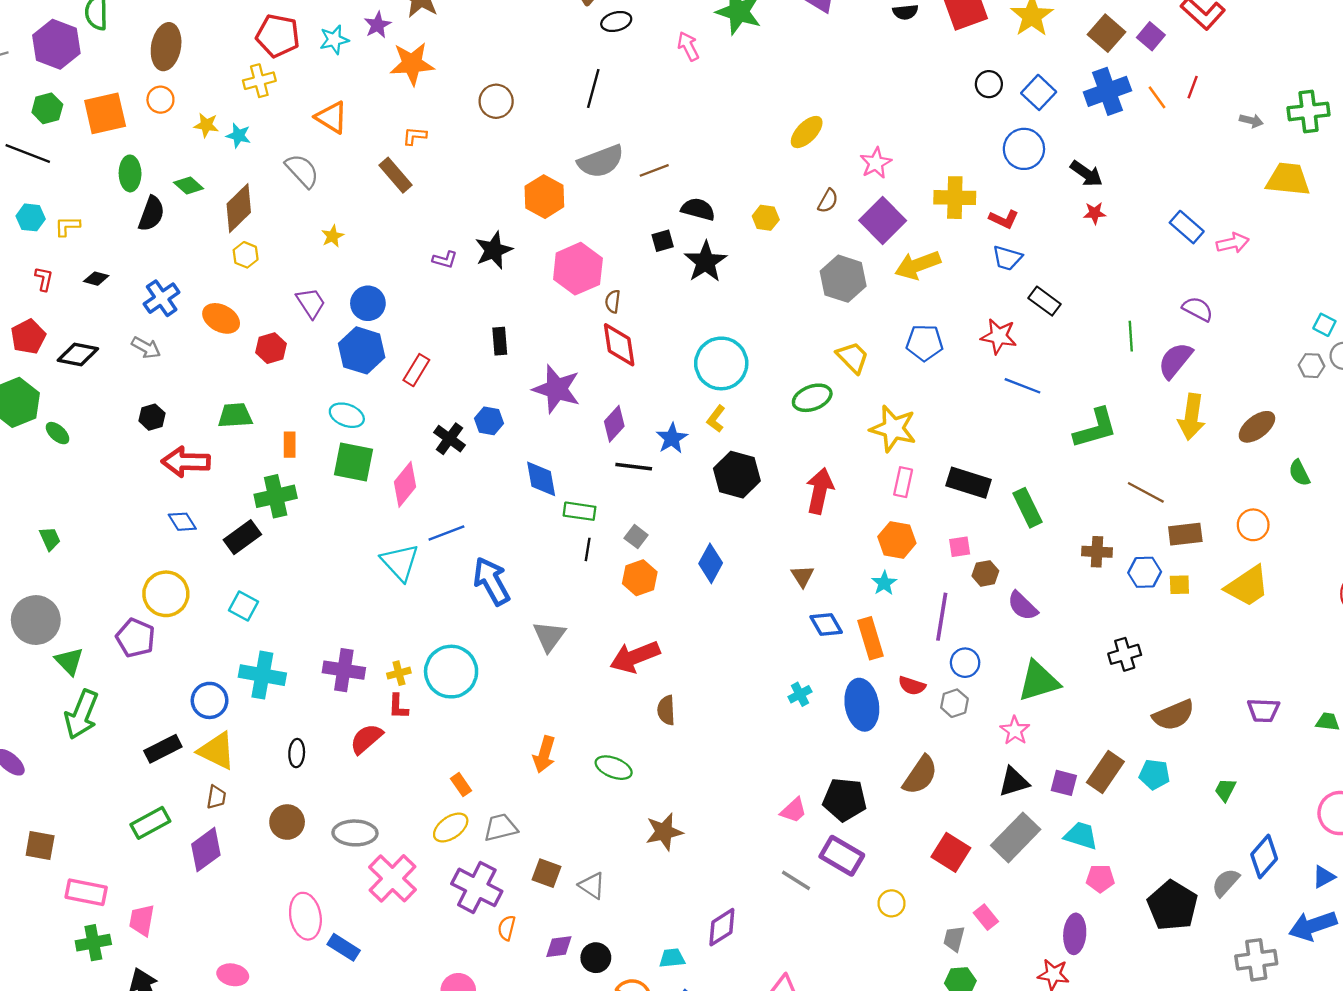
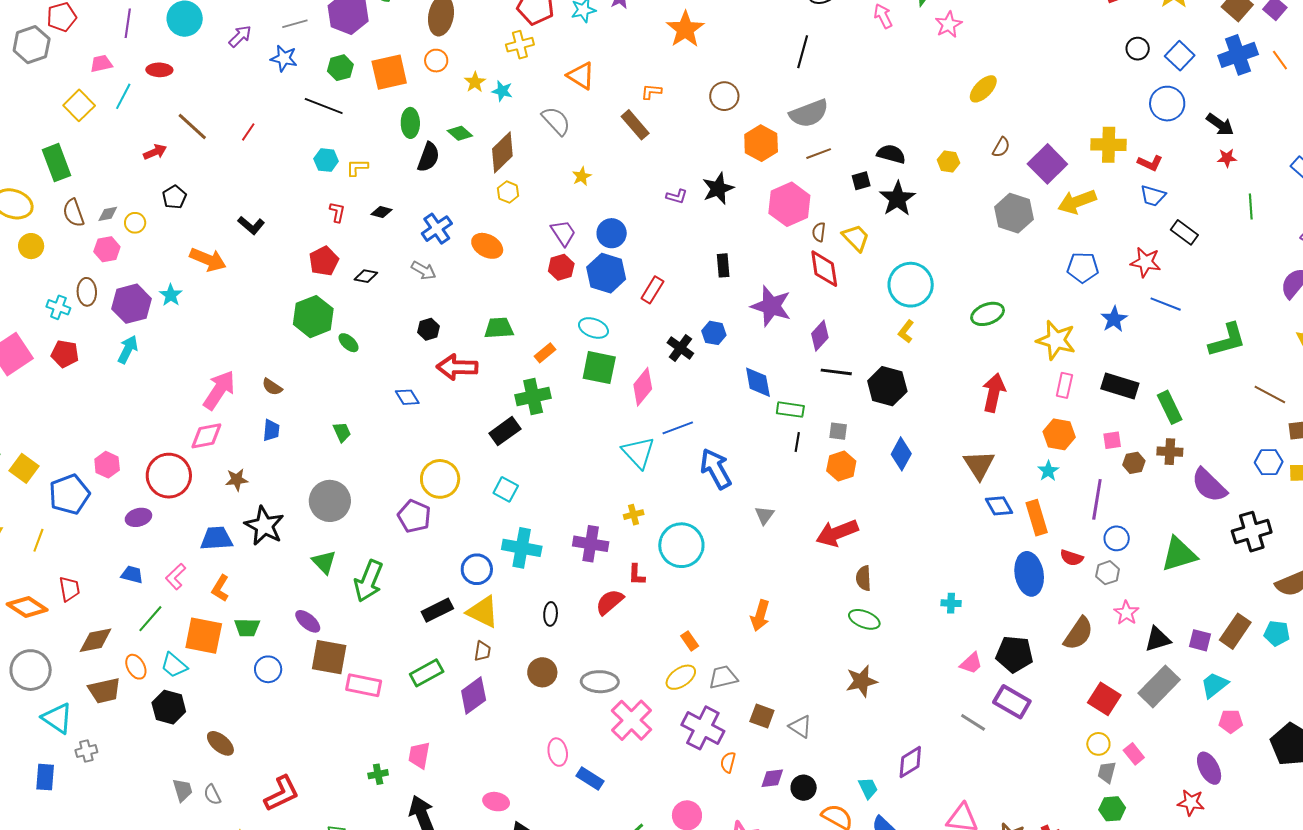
orange star: (412, 64) -> (685, 29), moved, turned -30
brown circle: (496, 101) -> (724, 96), moved
yellow star: (206, 125) -> (475, 82), turned 30
pink star: (876, 163) -> (948, 25), moved
brown line: (654, 170) -> (819, 154), moved
green line: (1131, 336) -> (1251, 206), moved
red hexagon: (271, 348) -> (561, 267), moved
black diamond: (78, 355) -> (366, 276), size x0.7
yellow trapezoid: (853, 357) -> (856, 238), moved
blue star: (672, 438) -> (1114, 319), moved
orange rectangle: (290, 445) -> (545, 353), turned 50
black hexagon: (737, 475) -> (887, 386), moved
blue diamond: (182, 522) -> (407, 397), moved
gray square: (636, 537) -> (838, 431), turned -30
brown cross: (1097, 552) -> (1170, 452), moved
brown triangle: (803, 576) -> (979, 465), size x1.6
purple semicircle: (1023, 606) -> (1209, 485), moved, size x1.4
gray triangle: (549, 636) -> (765, 515), size x0.7
black cross: (1125, 654) -> (1252, 532), size x1.4
green triangle: (69, 661) -> (324, 562), moved
yellow cross: (399, 673) -> (634, 515), moved
cyan cross: (800, 694) -> (951, 603), moved, turned 30
pink star: (1015, 730) -> (1126, 613), moved
green ellipse: (614, 768) -> (864, 619), moved
cyan trapezoid: (1081, 836) -> (1214, 685), turned -56
brown square: (40, 846) -> (329, 657), moved, size x1.4
pink rectangle: (86, 892) -> (364, 685), moved
yellow circle: (891, 903) -> (1098, 744), moved
pink ellipse: (305, 916) -> (558, 752), size x0.7
purple ellipse: (1075, 934) -> (1209, 768), turned -32
green cross: (93, 943) -> (378, 774), size x0.7
cyan trapezoid: (672, 958) -> (868, 788), turned 70

